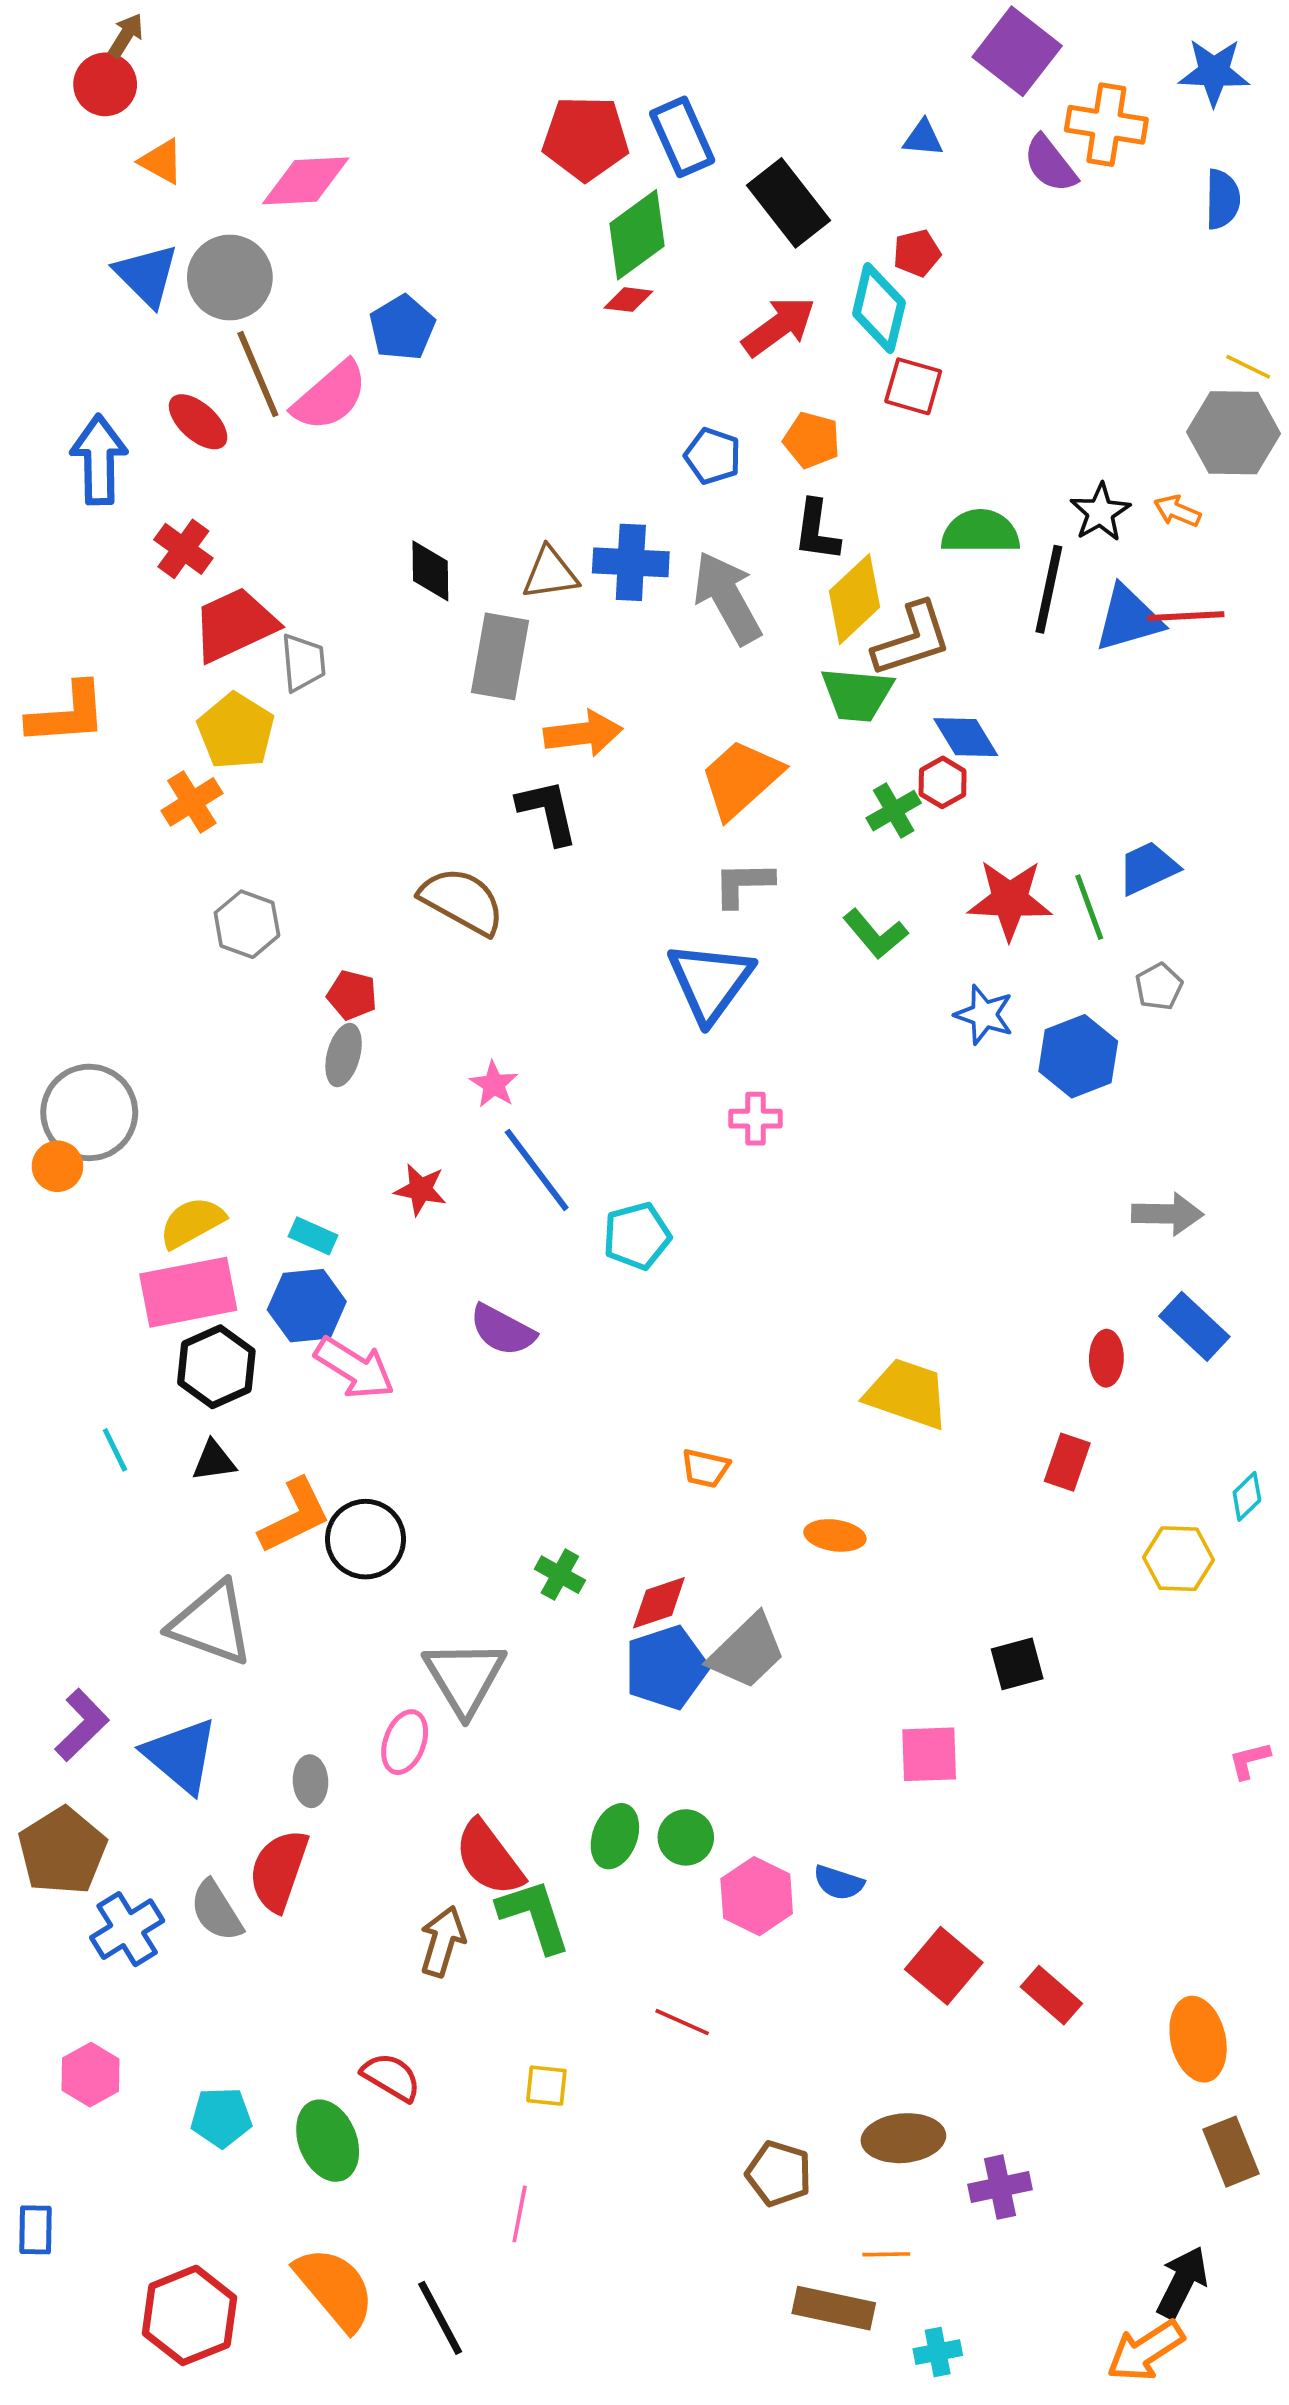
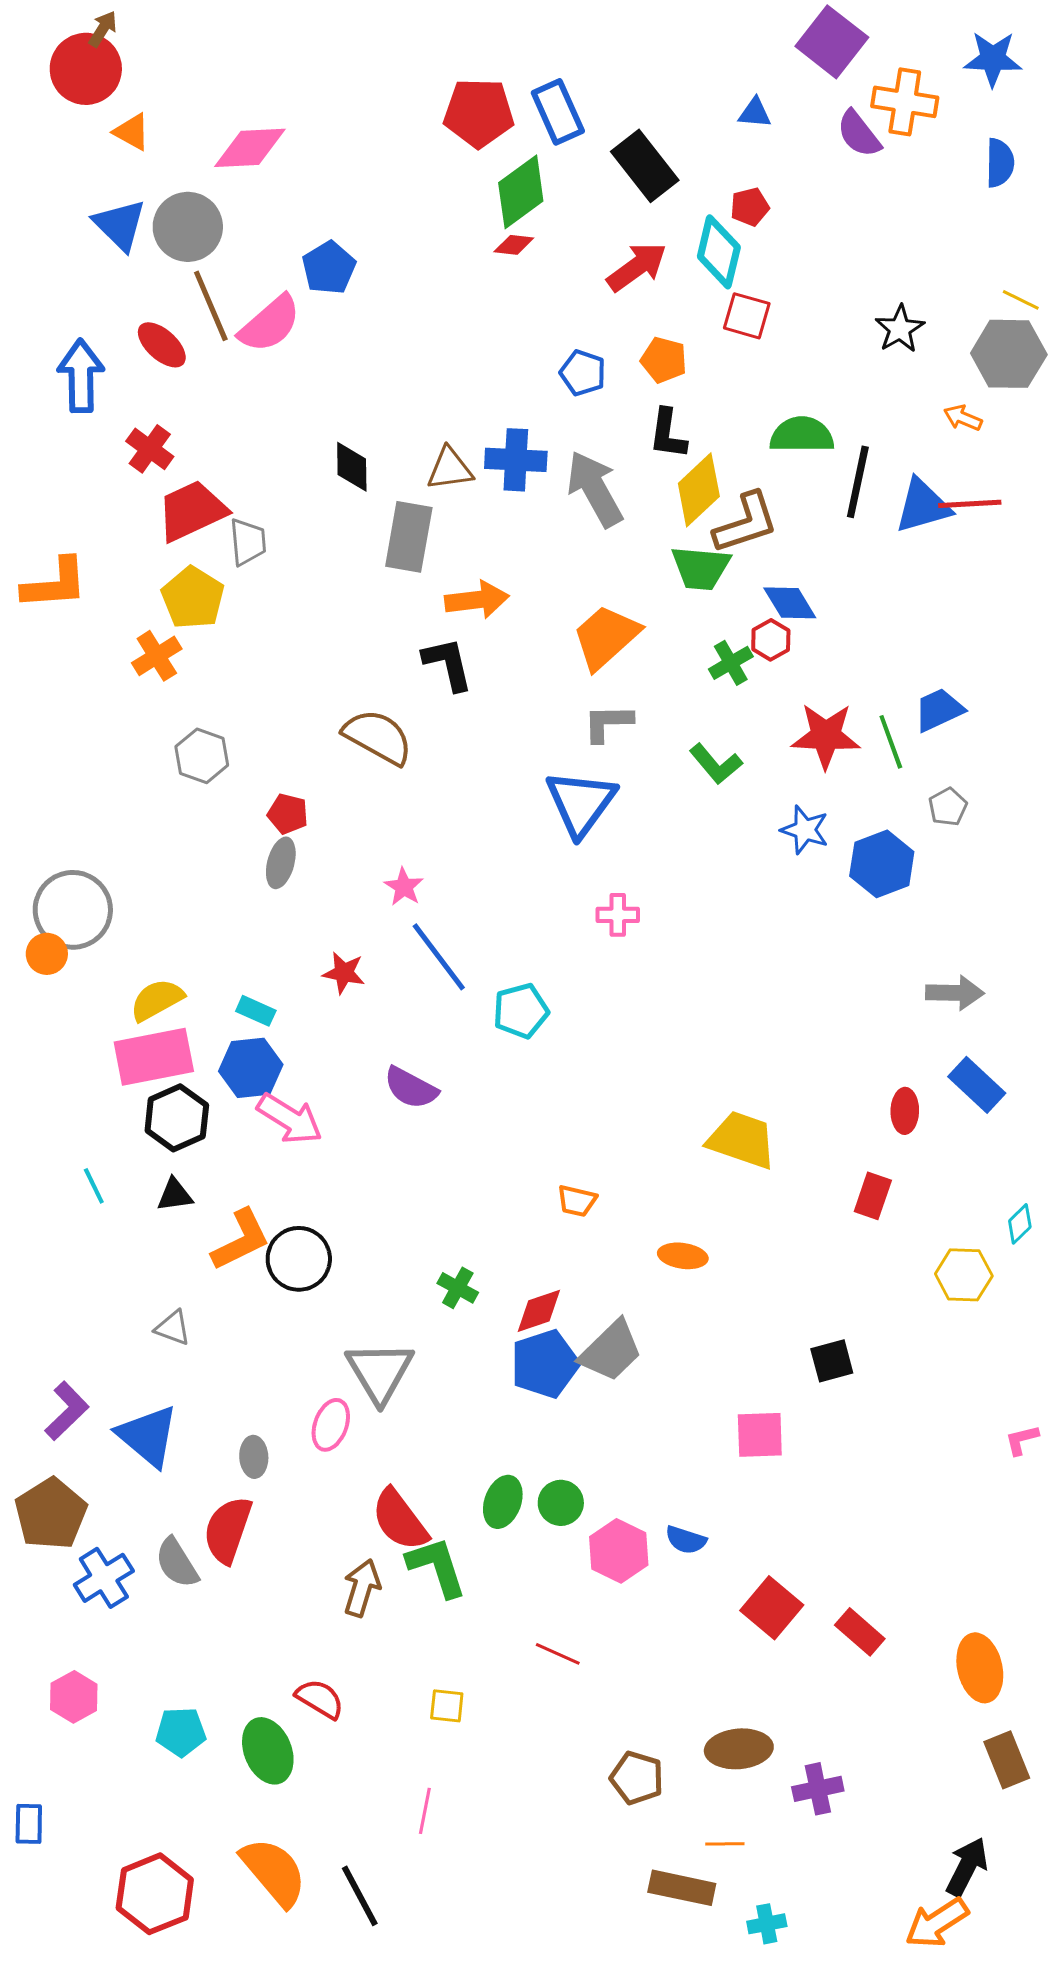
red circle: (105, 84) -> (86, 69), size x1.4
black star: (1100, 512) -> (900, 329), moved
gray triangle: (211, 1623) -> (173, 1328), size x0.5

